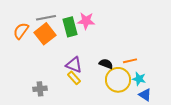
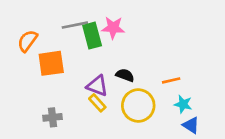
gray line: (46, 18) -> (75, 25), moved
orange square: (45, 34) -> (51, 63), moved, turned 30
black semicircle: (106, 64) -> (125, 75), moved
yellow circle: (118, 80) -> (138, 106), moved

